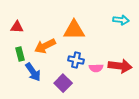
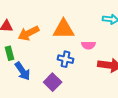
orange arrow: (45, 46) -> (28, 33), moved
pink semicircle: (96, 68) -> (88, 45), moved

